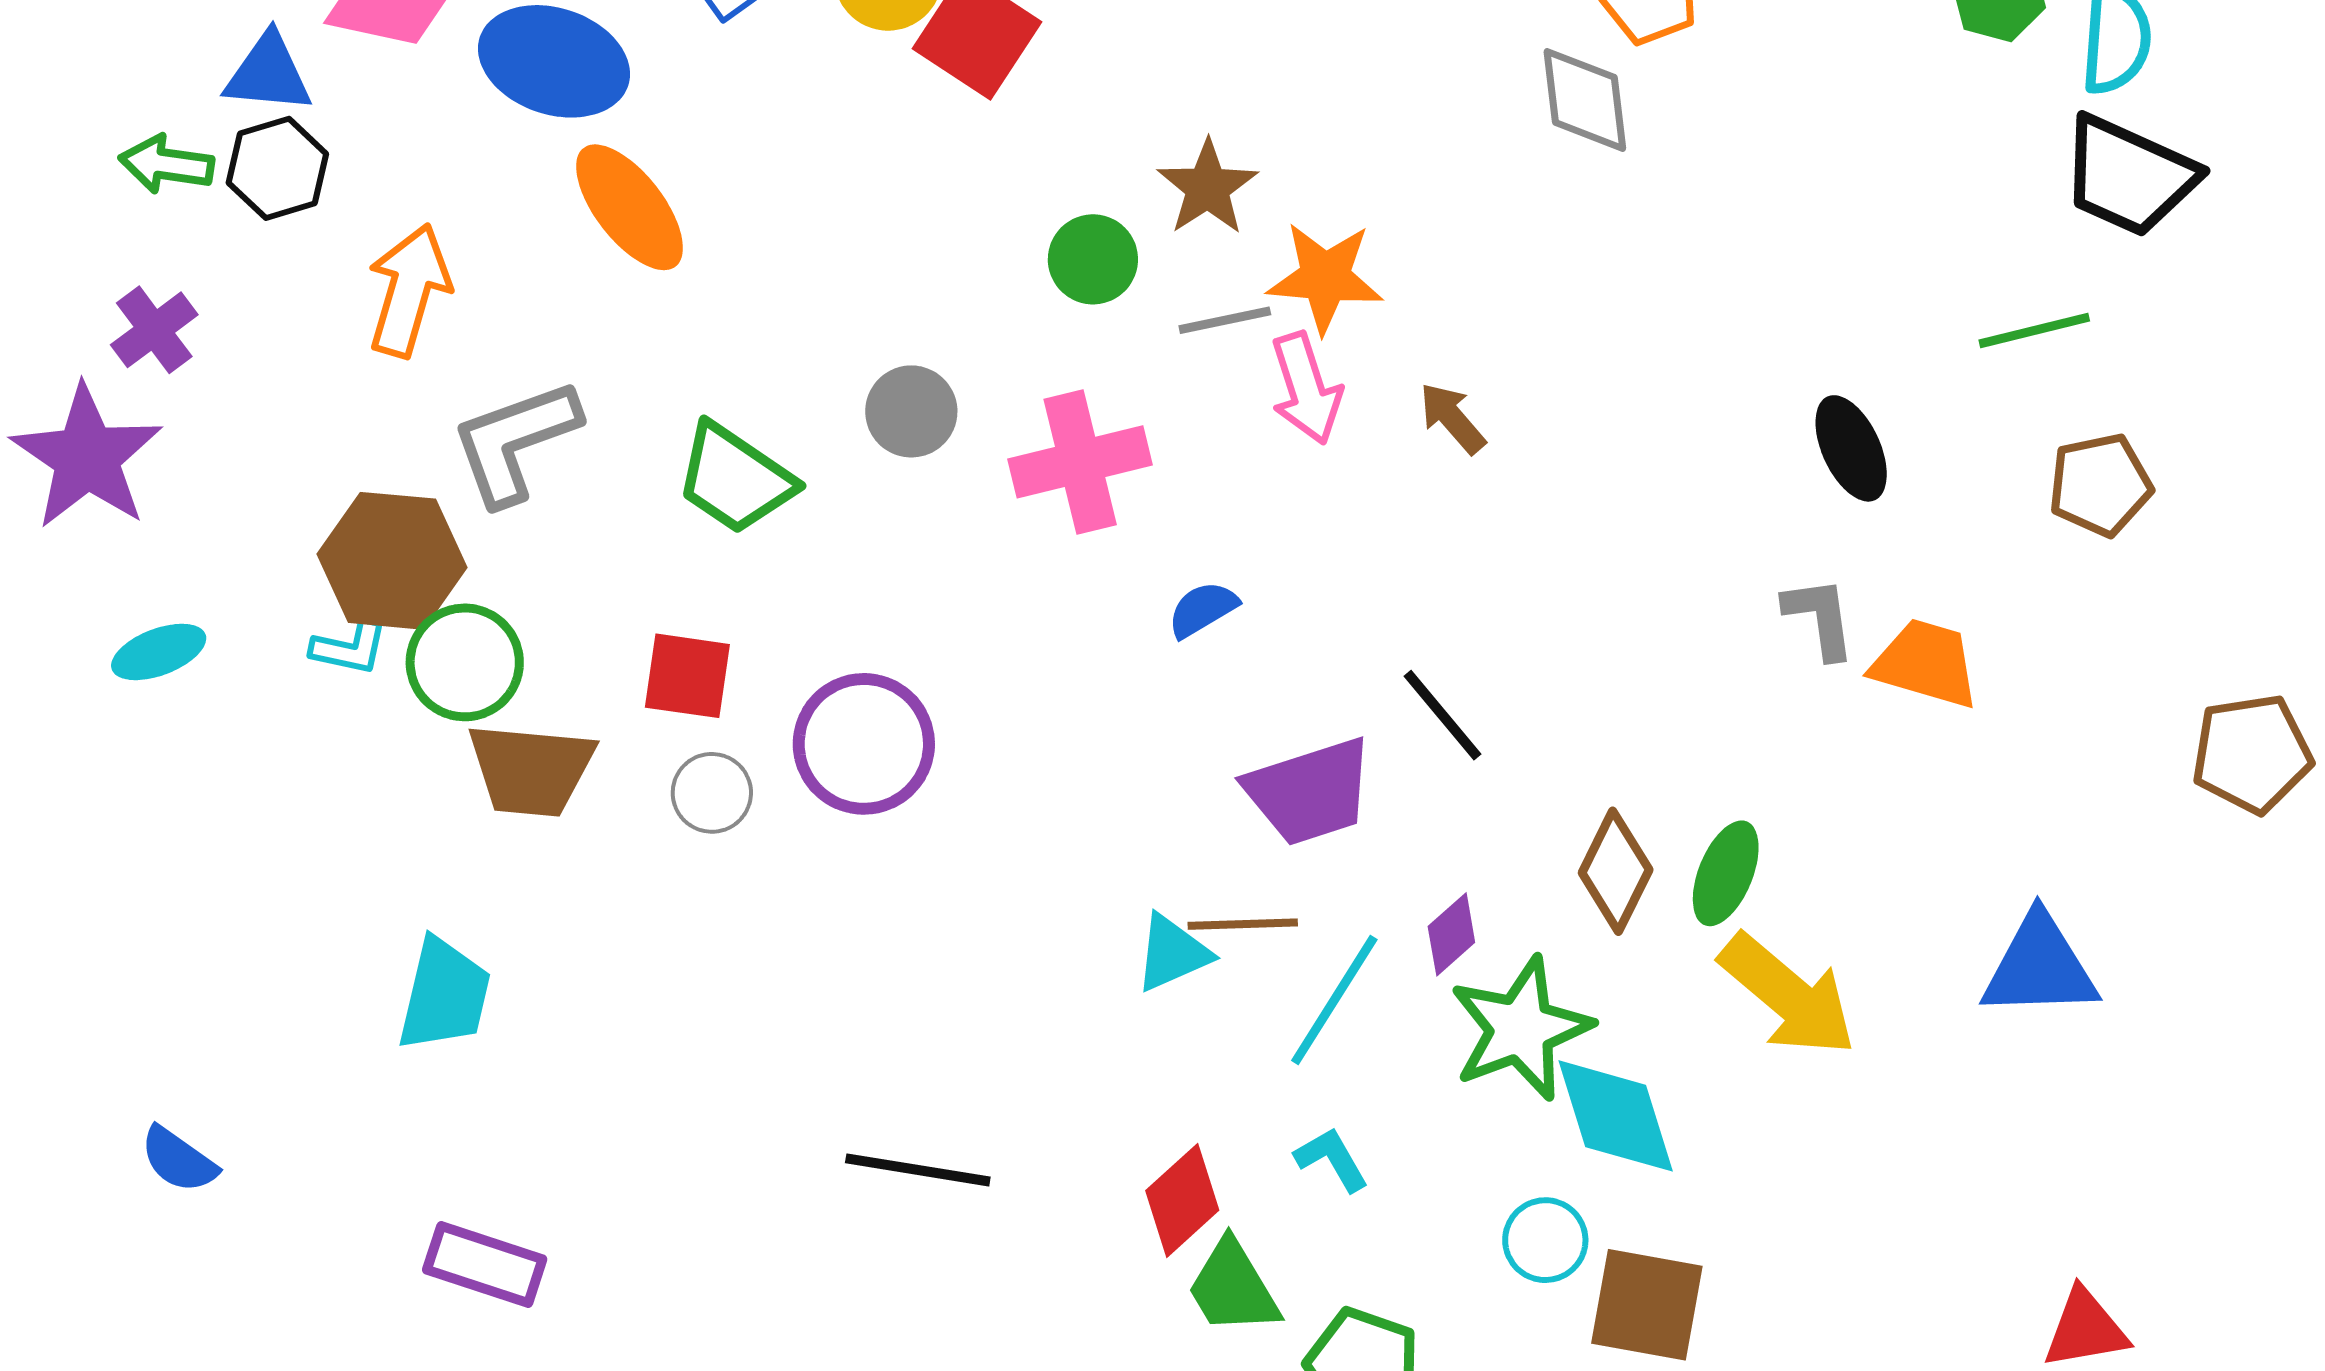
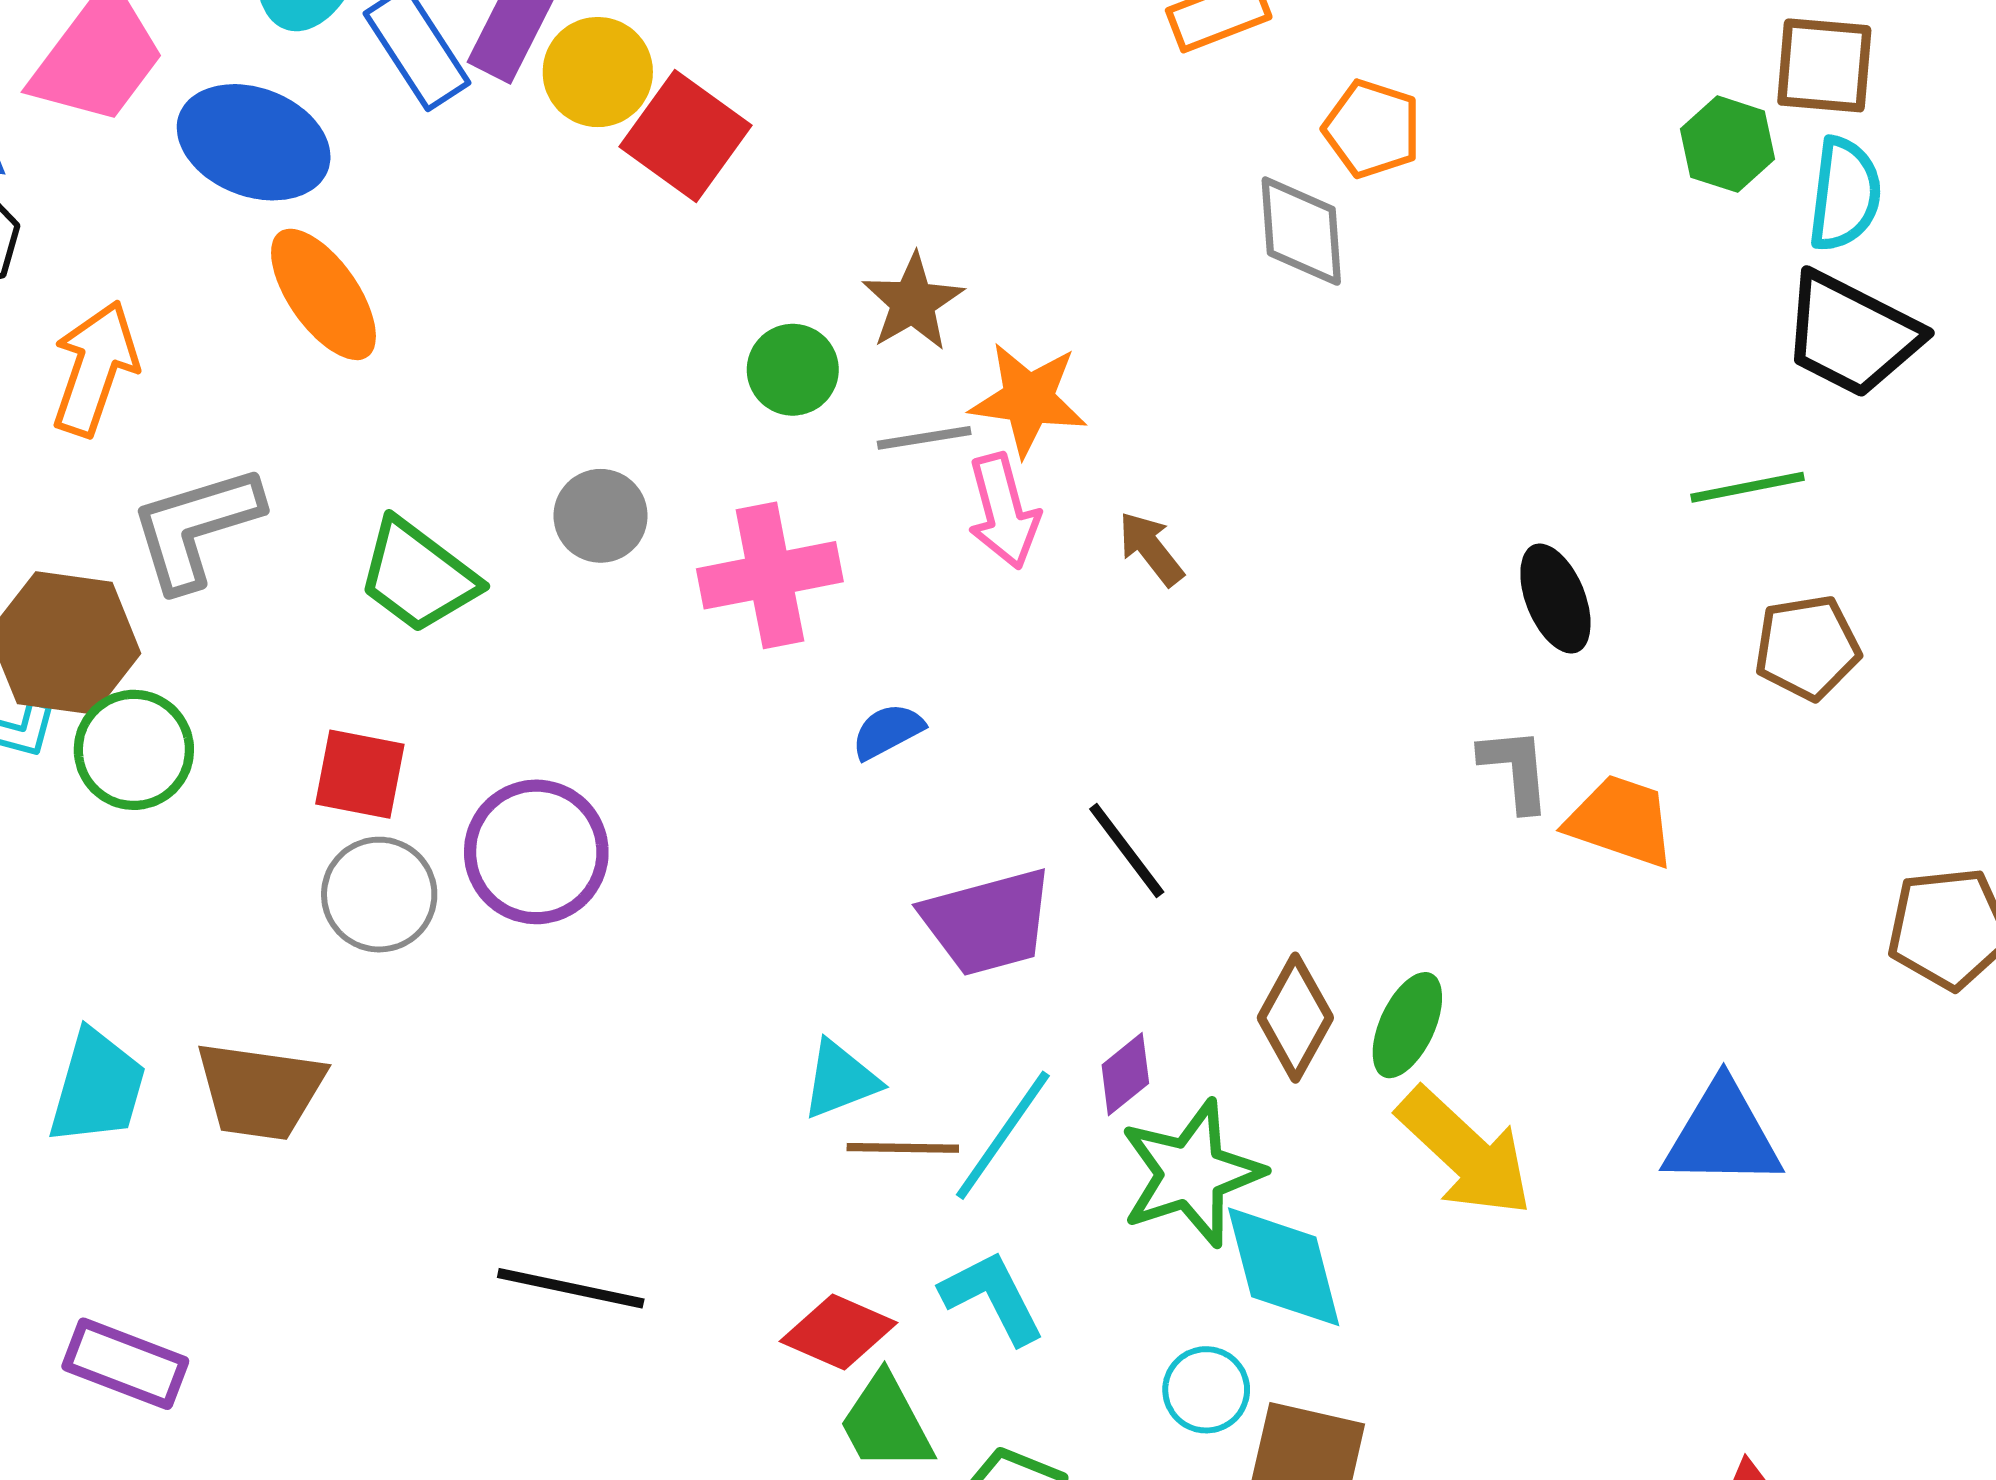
brown trapezoid: (531, 770) -> (260, 1091), moved
gray circle: (712, 793) -> (379, 895), size x1.4
brown line: (1243, 924) -> (903, 1148), moved
cyan L-shape: (1332, 1159) -> (993, 1297), size x1.4
red diamond: (1182, 1200) -> (838, 1332), turned 63

